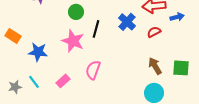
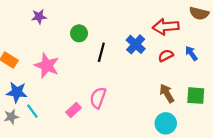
blue arrow: (177, 17) -> (191, 53), moved, turned -112
pink star: (73, 41) -> (47, 66), moved
blue star: (38, 52) -> (17, 92), moved
pink rectangle: (63, 81) -> (73, 110), moved

